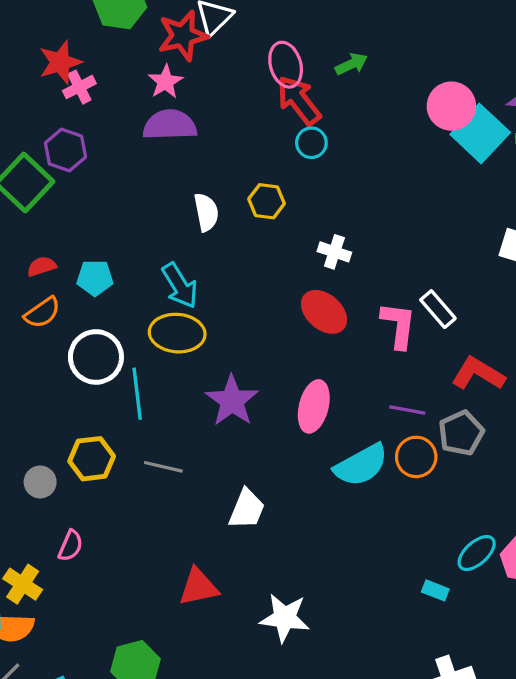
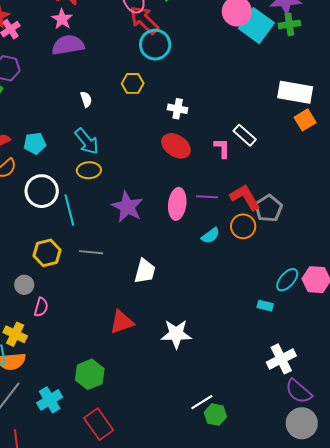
cyan circle: (311, 143) -> (155, 45), size x1.6
white semicircle: (206, 212) -> (86, 99), moved, size x0.7
pink L-shape: (399, 325) -> (222, 148), size x0.7
yellow ellipse: (177, 333) -> (89, 170), size x0.7
red L-shape: (478, 374) -> (245, 197), moved, turned 36
purple line: (407, 410) -> (207, 197), moved
cyan semicircle: (361, 465) -> (210, 236), size x0.6
gray circle: (40, 482) -> (24, 285), moved

